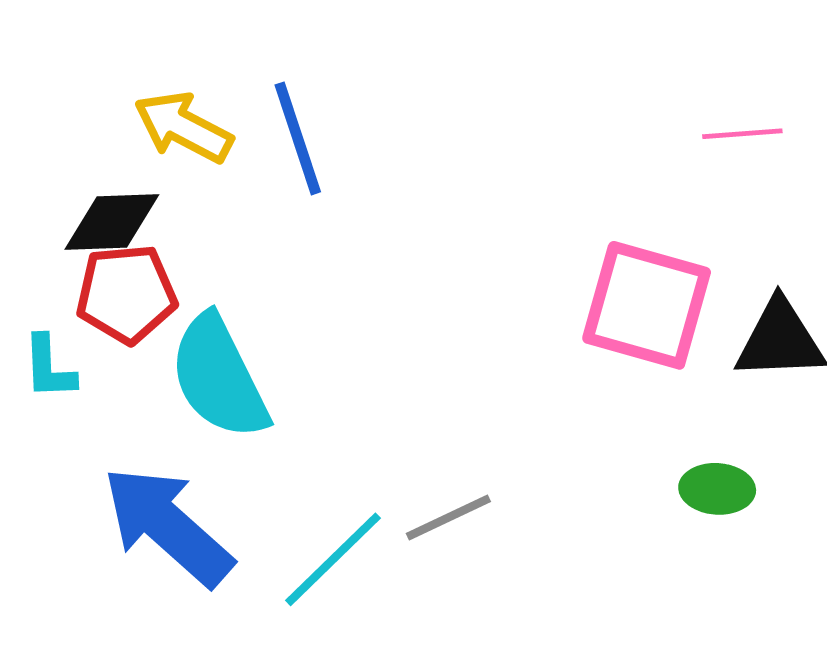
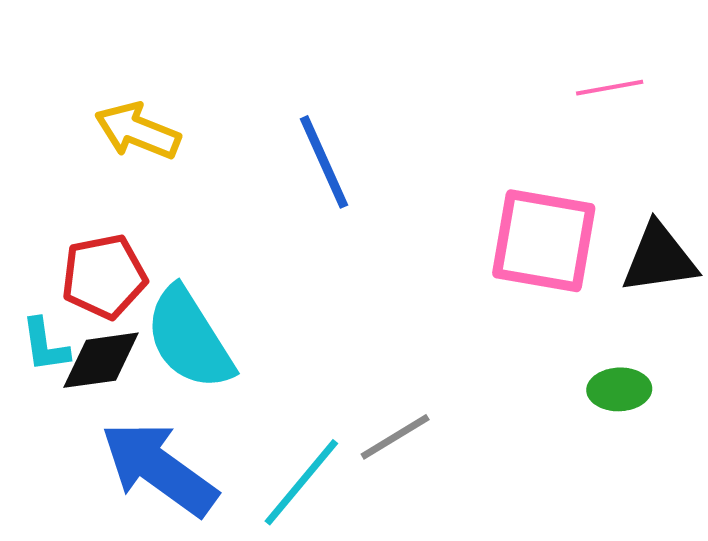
blue line: (298, 138) -> (324, 162), moved
black diamond: (112, 222) -> (101, 360), moved

